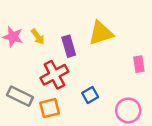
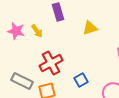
yellow triangle: (101, 33) -> (90, 28), size x0.7
purple rectangle: (69, 46) -> (58, 12), moved

